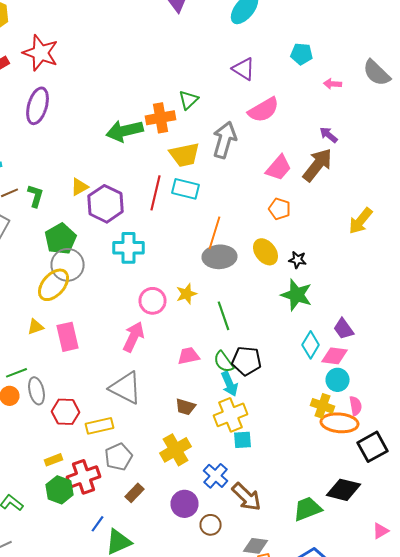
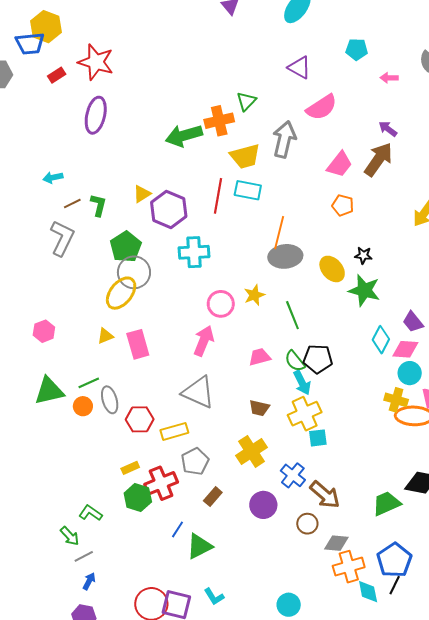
yellow ellipse: (266, 252) -> (332, 269), moved
brown circle: (210, 525) -> (307, 524), moved

